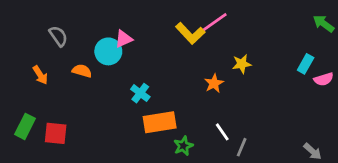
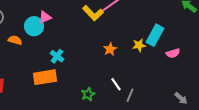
yellow star: (242, 64) -> (139, 45), moved
cyan rectangle: (306, 64) -> (155, 35), moved, size x1.5
pink semicircle: (324, 79) -> (173, 53), moved
orange rectangle: (160, 122) -> (45, 77), moved

